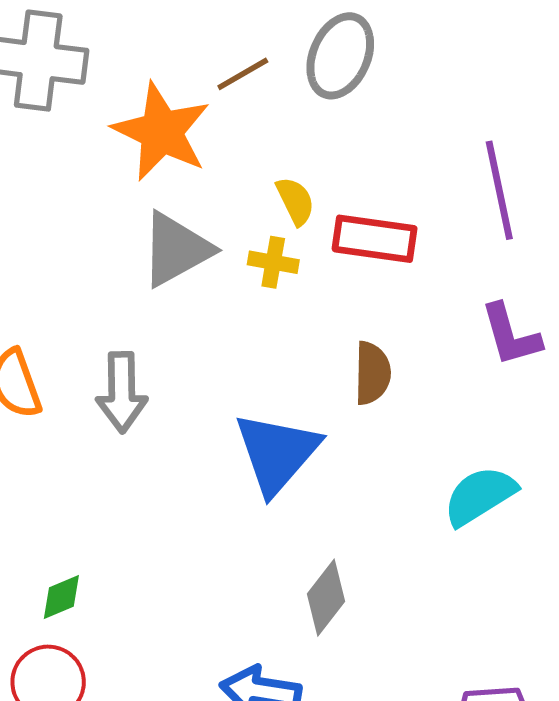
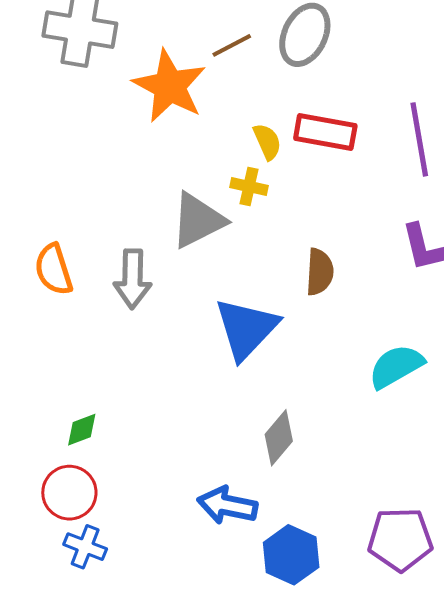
red rectangle: (375, 239) -> (325, 132), moved
gray triangle: (176, 249) -> (198, 220), moved

